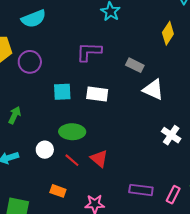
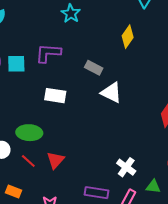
cyan square: (62, 92) -> (16, 64), moved
white cross: (171, 135) -> (126, 167), moved
red triangle: (99, 159) -> (55, 160), turned 30

